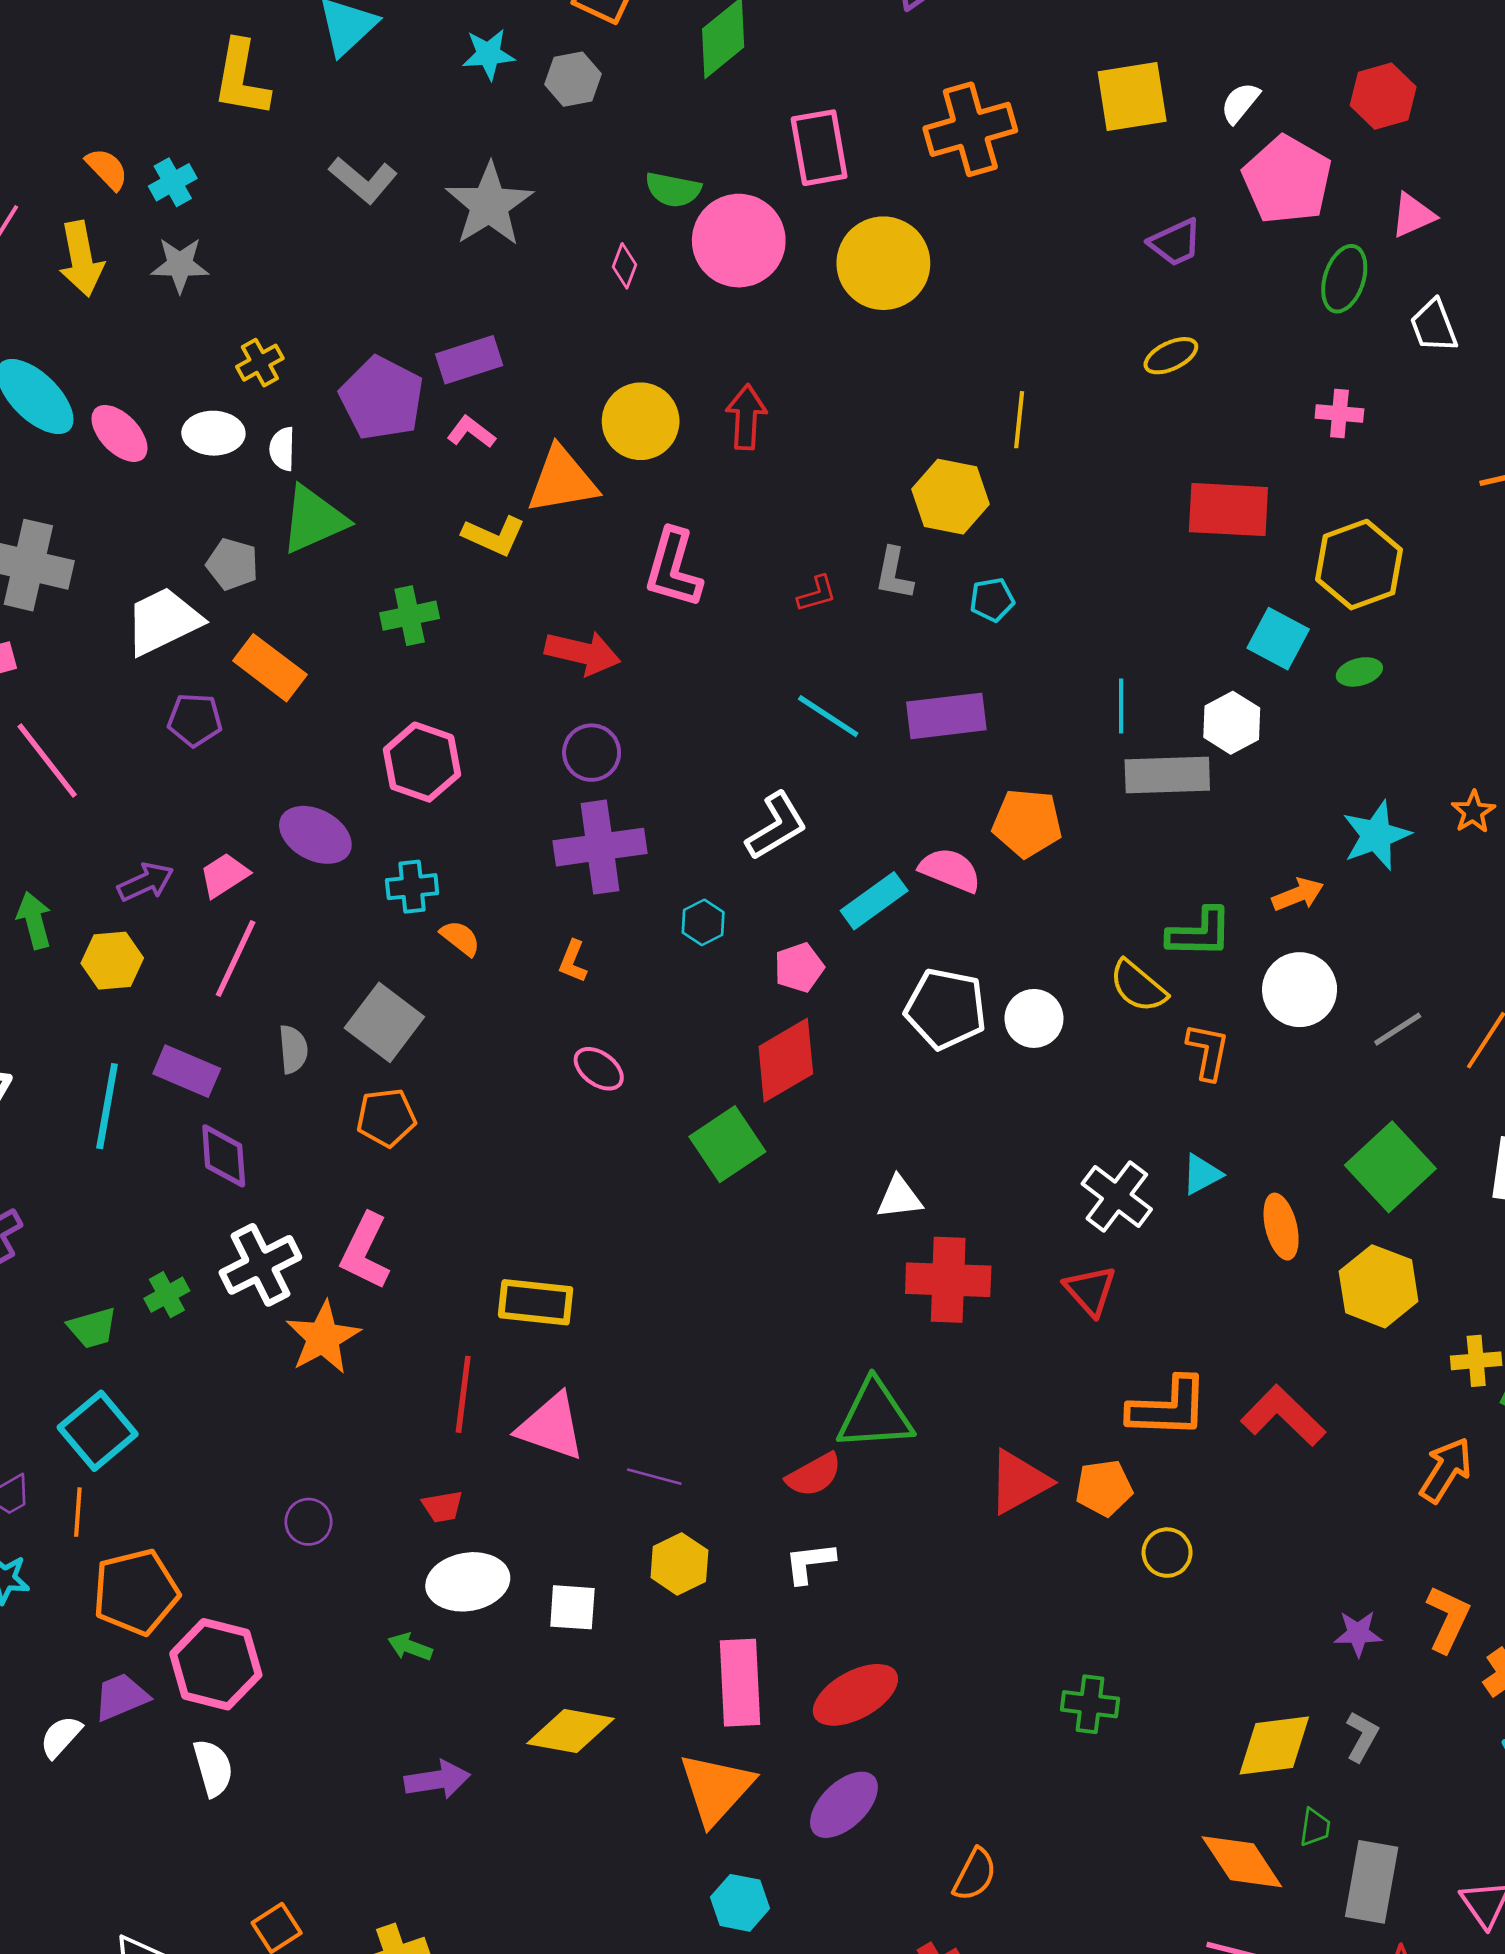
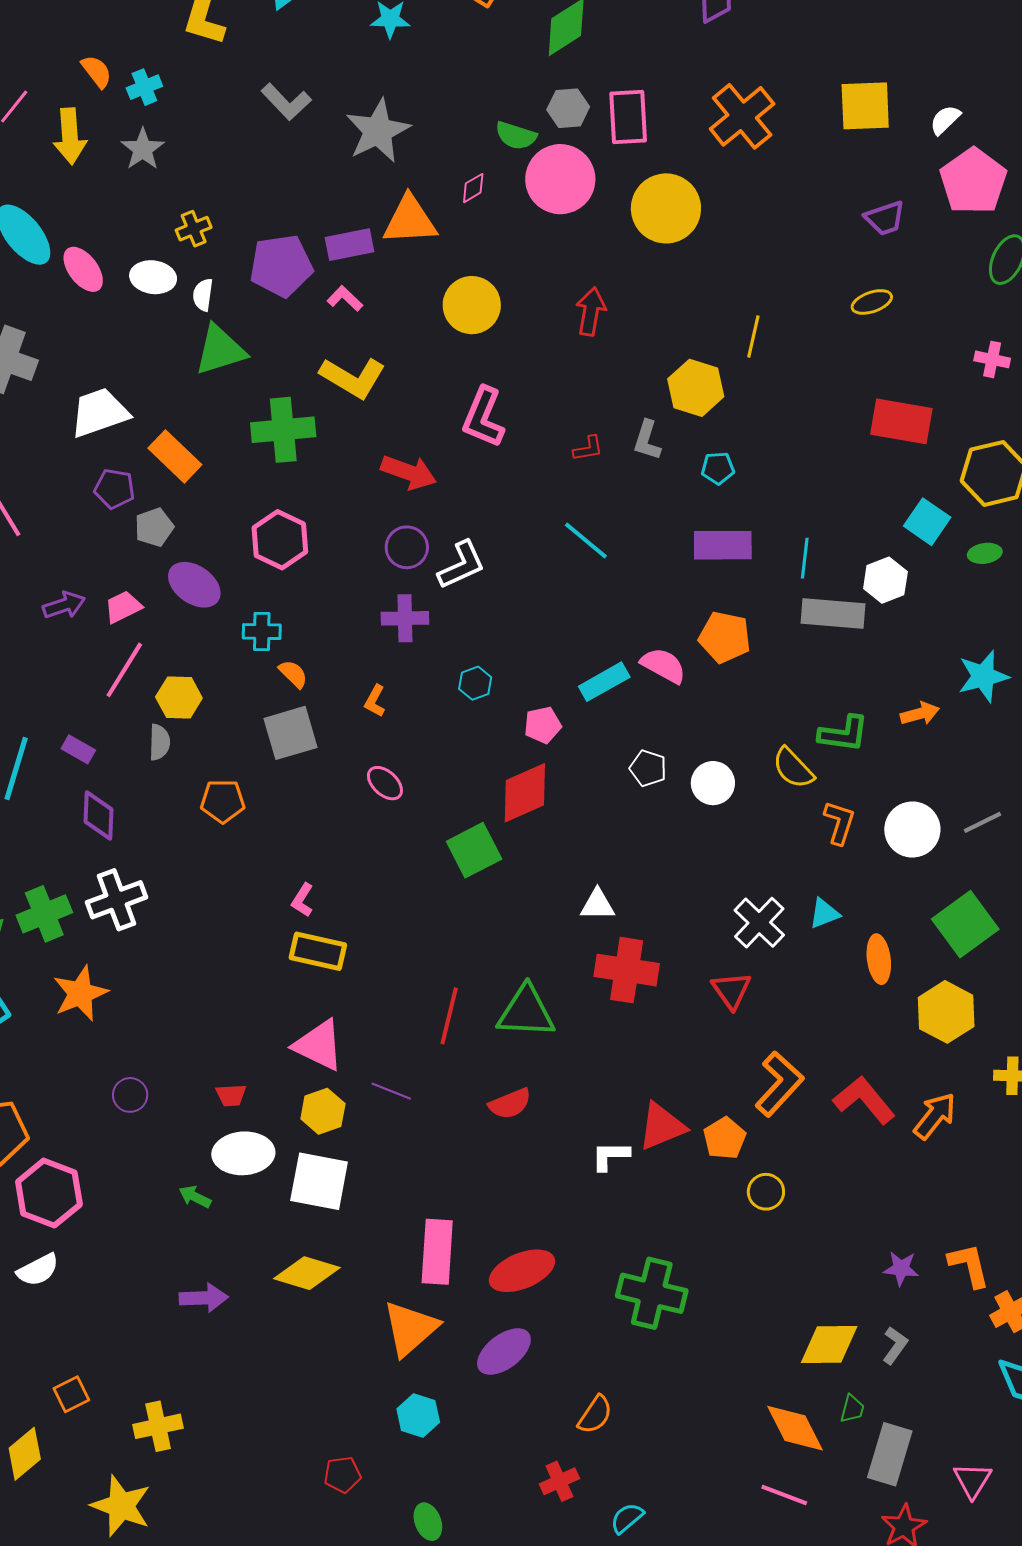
gray hexagon: (573, 79) -> (568, 108), moved
orange cross: (970, 129) -> (742, 116), turned -30
gray star: (180, 265) -> (143, 149), turned 30
pink diamond: (625, 266) -> (473, 188), turned 32
purple pentagon: (382, 398) -> (281, 266), turned 30
red arrow: (746, 417) -> (591, 312), moved
orange triangle: (562, 480) -> (410, 220), moved
yellow L-shape: (494, 536) -> (353, 378), size x1.4
gray pentagon: (232, 564) -> (154, 527), moved, turned 30
green cross: (410, 616) -> (283, 430), size x1.5
purple rectangle: (946, 716) -> (723, 545), moved
white L-shape: (776, 826) -> (462, 565), moved
purple cross: (600, 847) -> (405, 618), size x0.7
yellow hexagon: (112, 961) -> (179, 698), moved
white circle: (1300, 990) -> (912, 829), moved
white pentagon: (946, 1009) -> (648, 768), size x0.6
gray square: (384, 1022) -> (291, 733), moved, turned 30
purple rectangle: (187, 1071) -> (78, 749), size x0.7
pink L-shape: (365, 1251) -> (302, 900), moved, size x0.6
green cross: (167, 1295) -> (44, 914), size x1.6
orange star: (323, 1338) -> (80, 993), moved
red line: (463, 1394) -> (449, 1016), moved
orange L-shape: (1168, 1407) -> (779, 1084), turned -56
green triangle: (875, 1415) -> (526, 1012), moved
orange arrow: (1446, 1470) -> (935, 1116), moved
orange pentagon: (1104, 1488) -> (725, 1138), turned -30
white L-shape: (810, 1563) -> (610, 1156), moved
yellow hexagon: (679, 1564) -> (323, 1111), moved
white square: (572, 1607) -> (319, 1181), size x1.6
orange L-shape: (1448, 1619) -> (969, 1265), turned -45
green cross: (1090, 1704) -> (652, 1293), moved, size x1.6
white semicircle: (213, 1768) -> (38, 1270), turned 72

